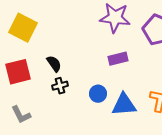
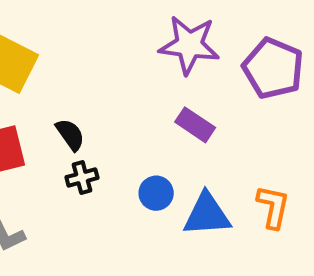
purple rectangle: (118, 59) -> (195, 125), turned 48

